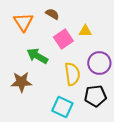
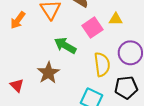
brown star: (21, 82) -> (48, 73), turned -30

